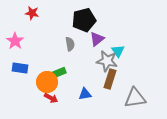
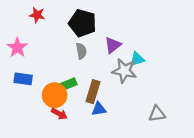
black pentagon: (84, 20) -> (82, 23), moved, turned 30
cyan triangle: (118, 51) -> (137, 59), turned 48
brown rectangle: (110, 79) -> (93, 92), moved
gray triangle: (135, 98) -> (157, 114), size x0.7

